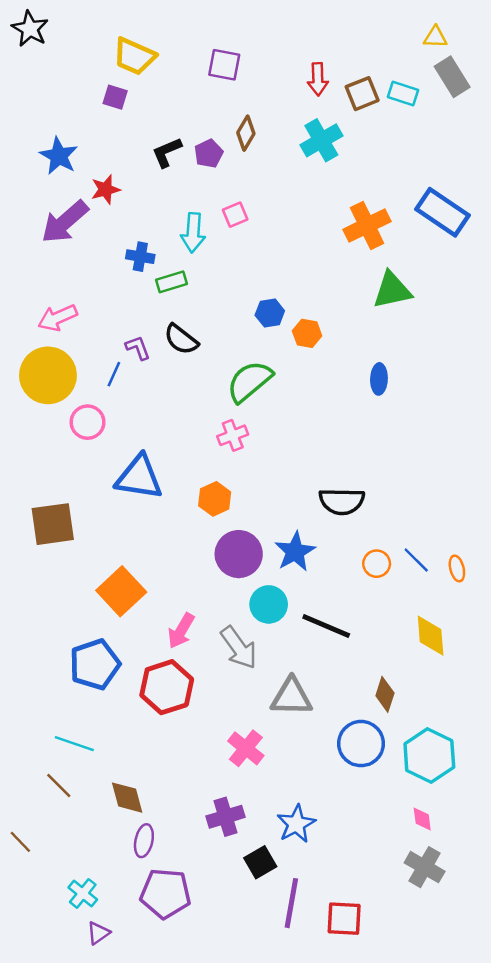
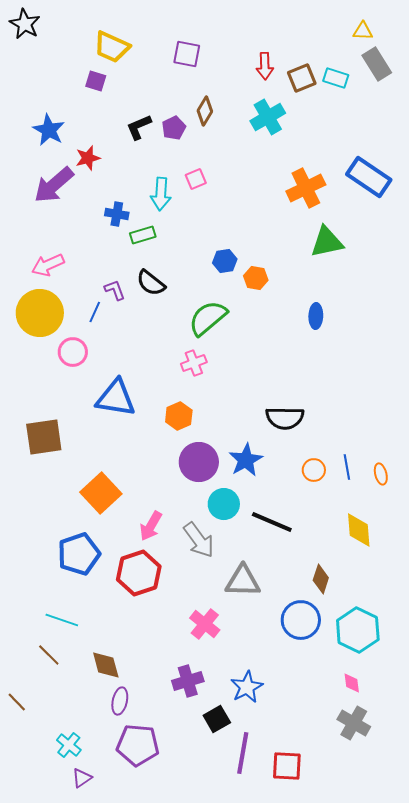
blue line: (416, 560) -> (347, 467), turned 35

